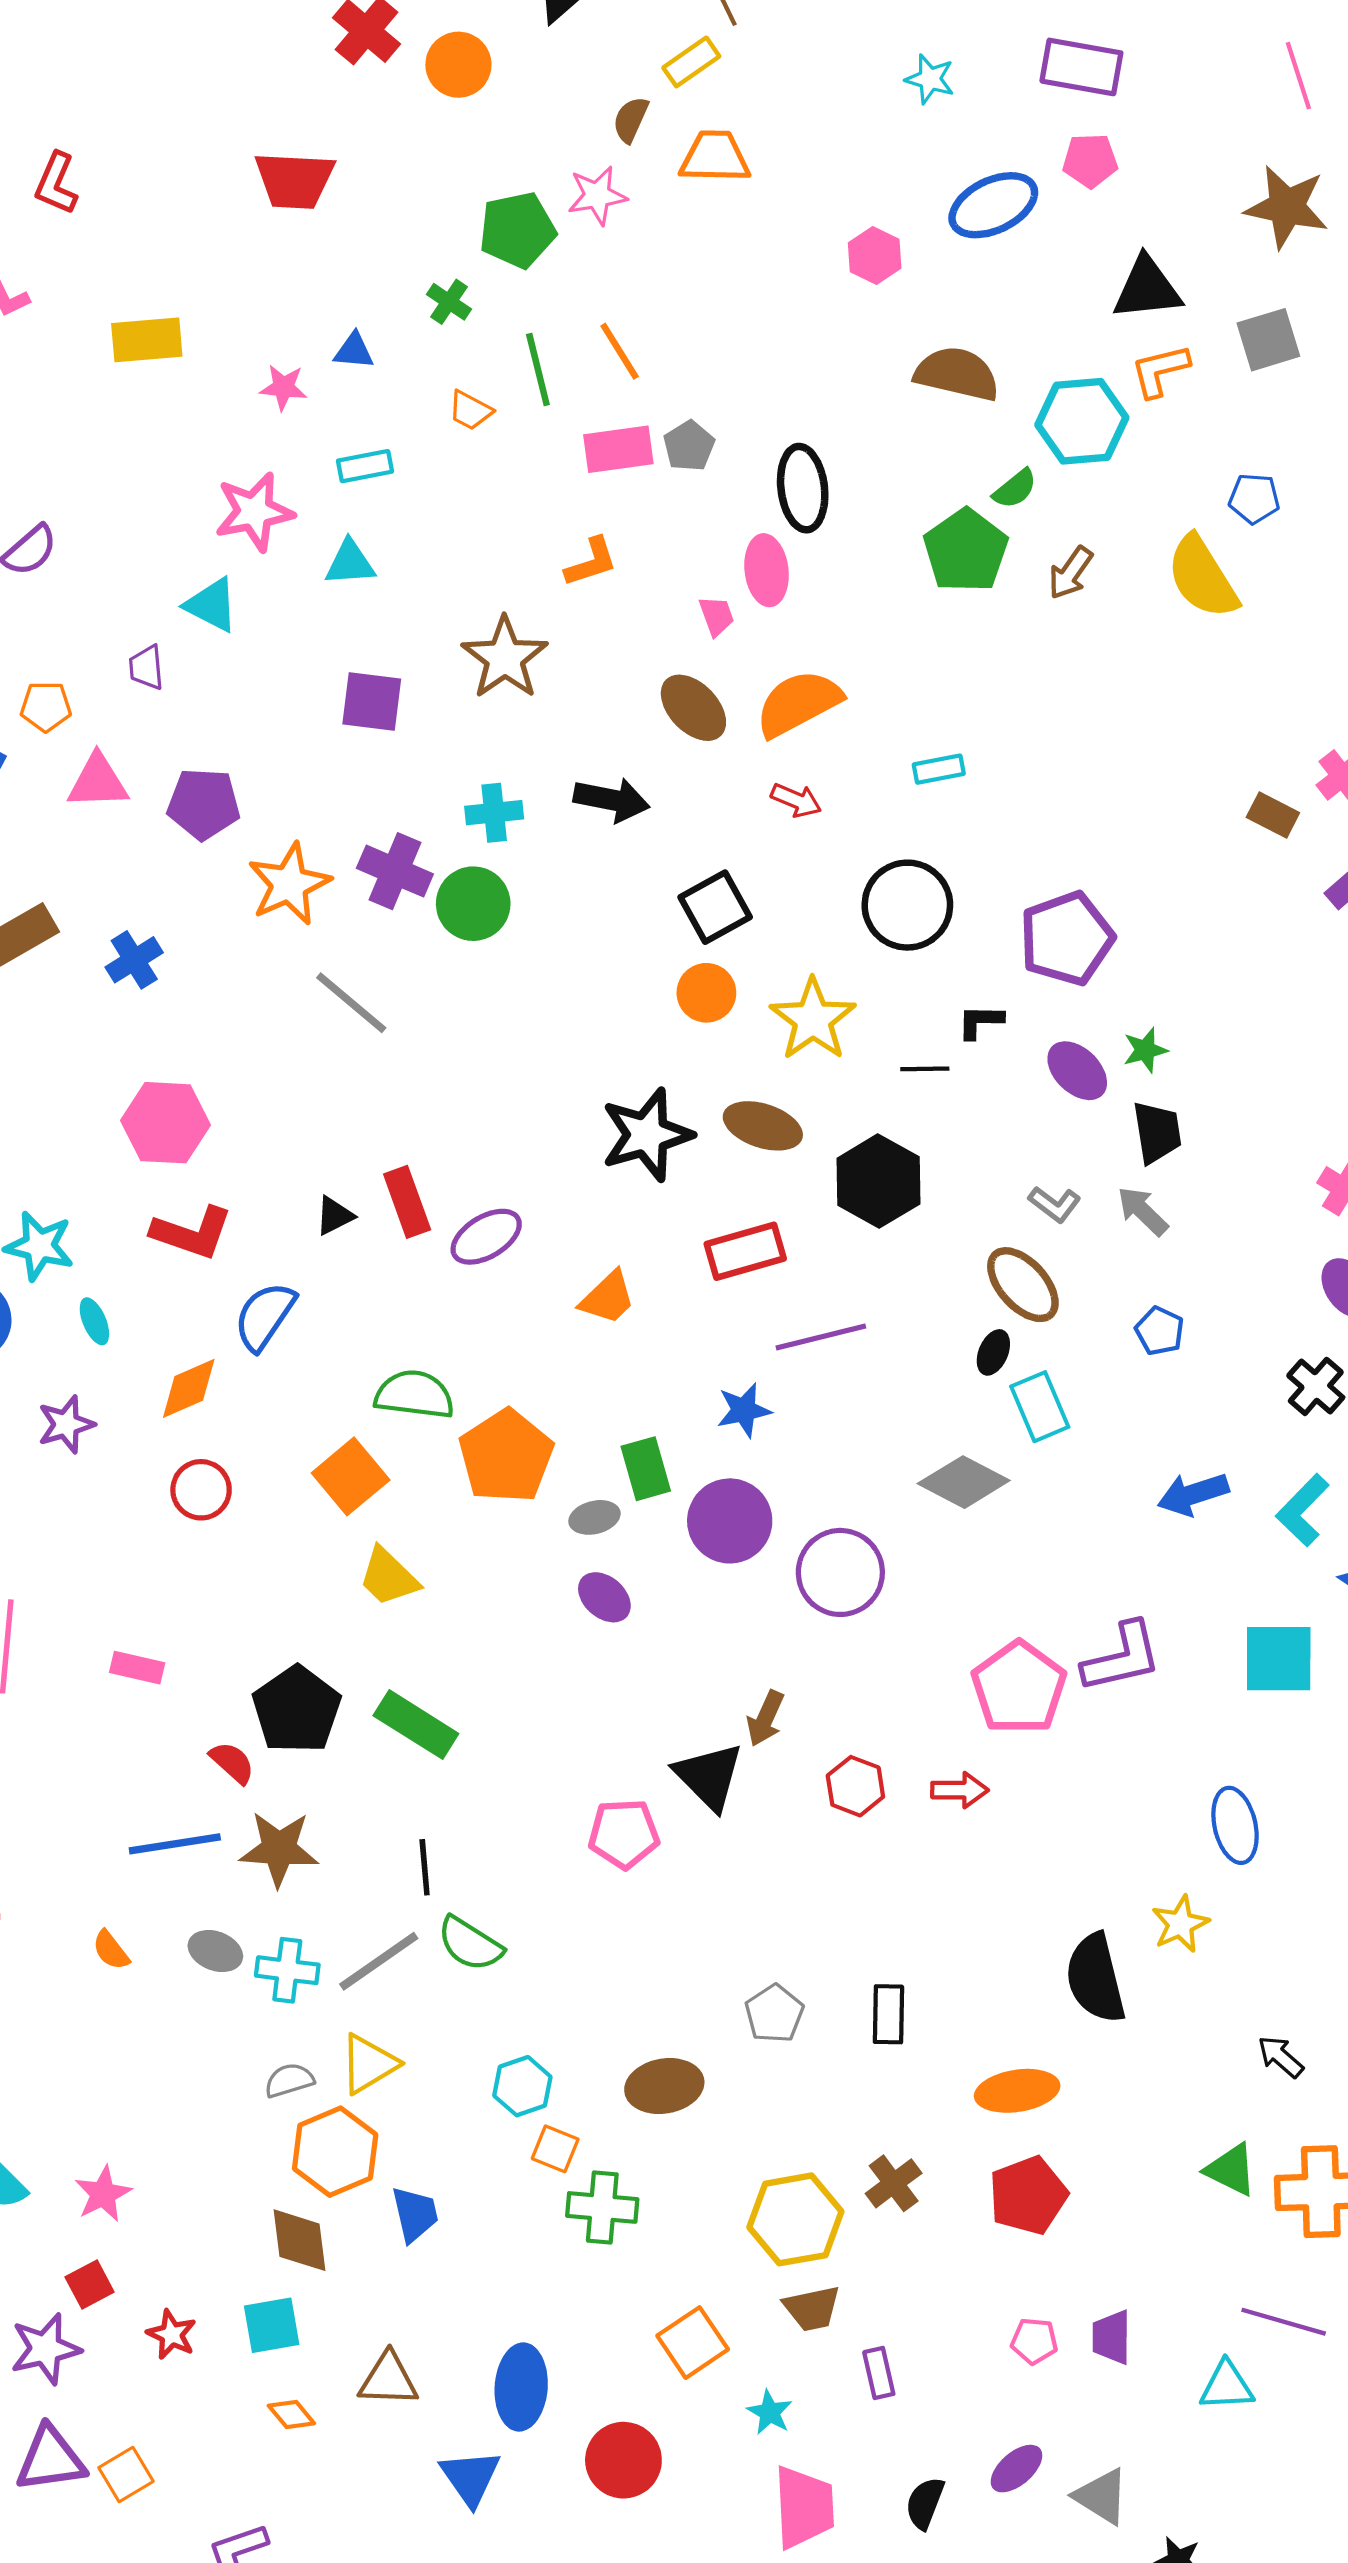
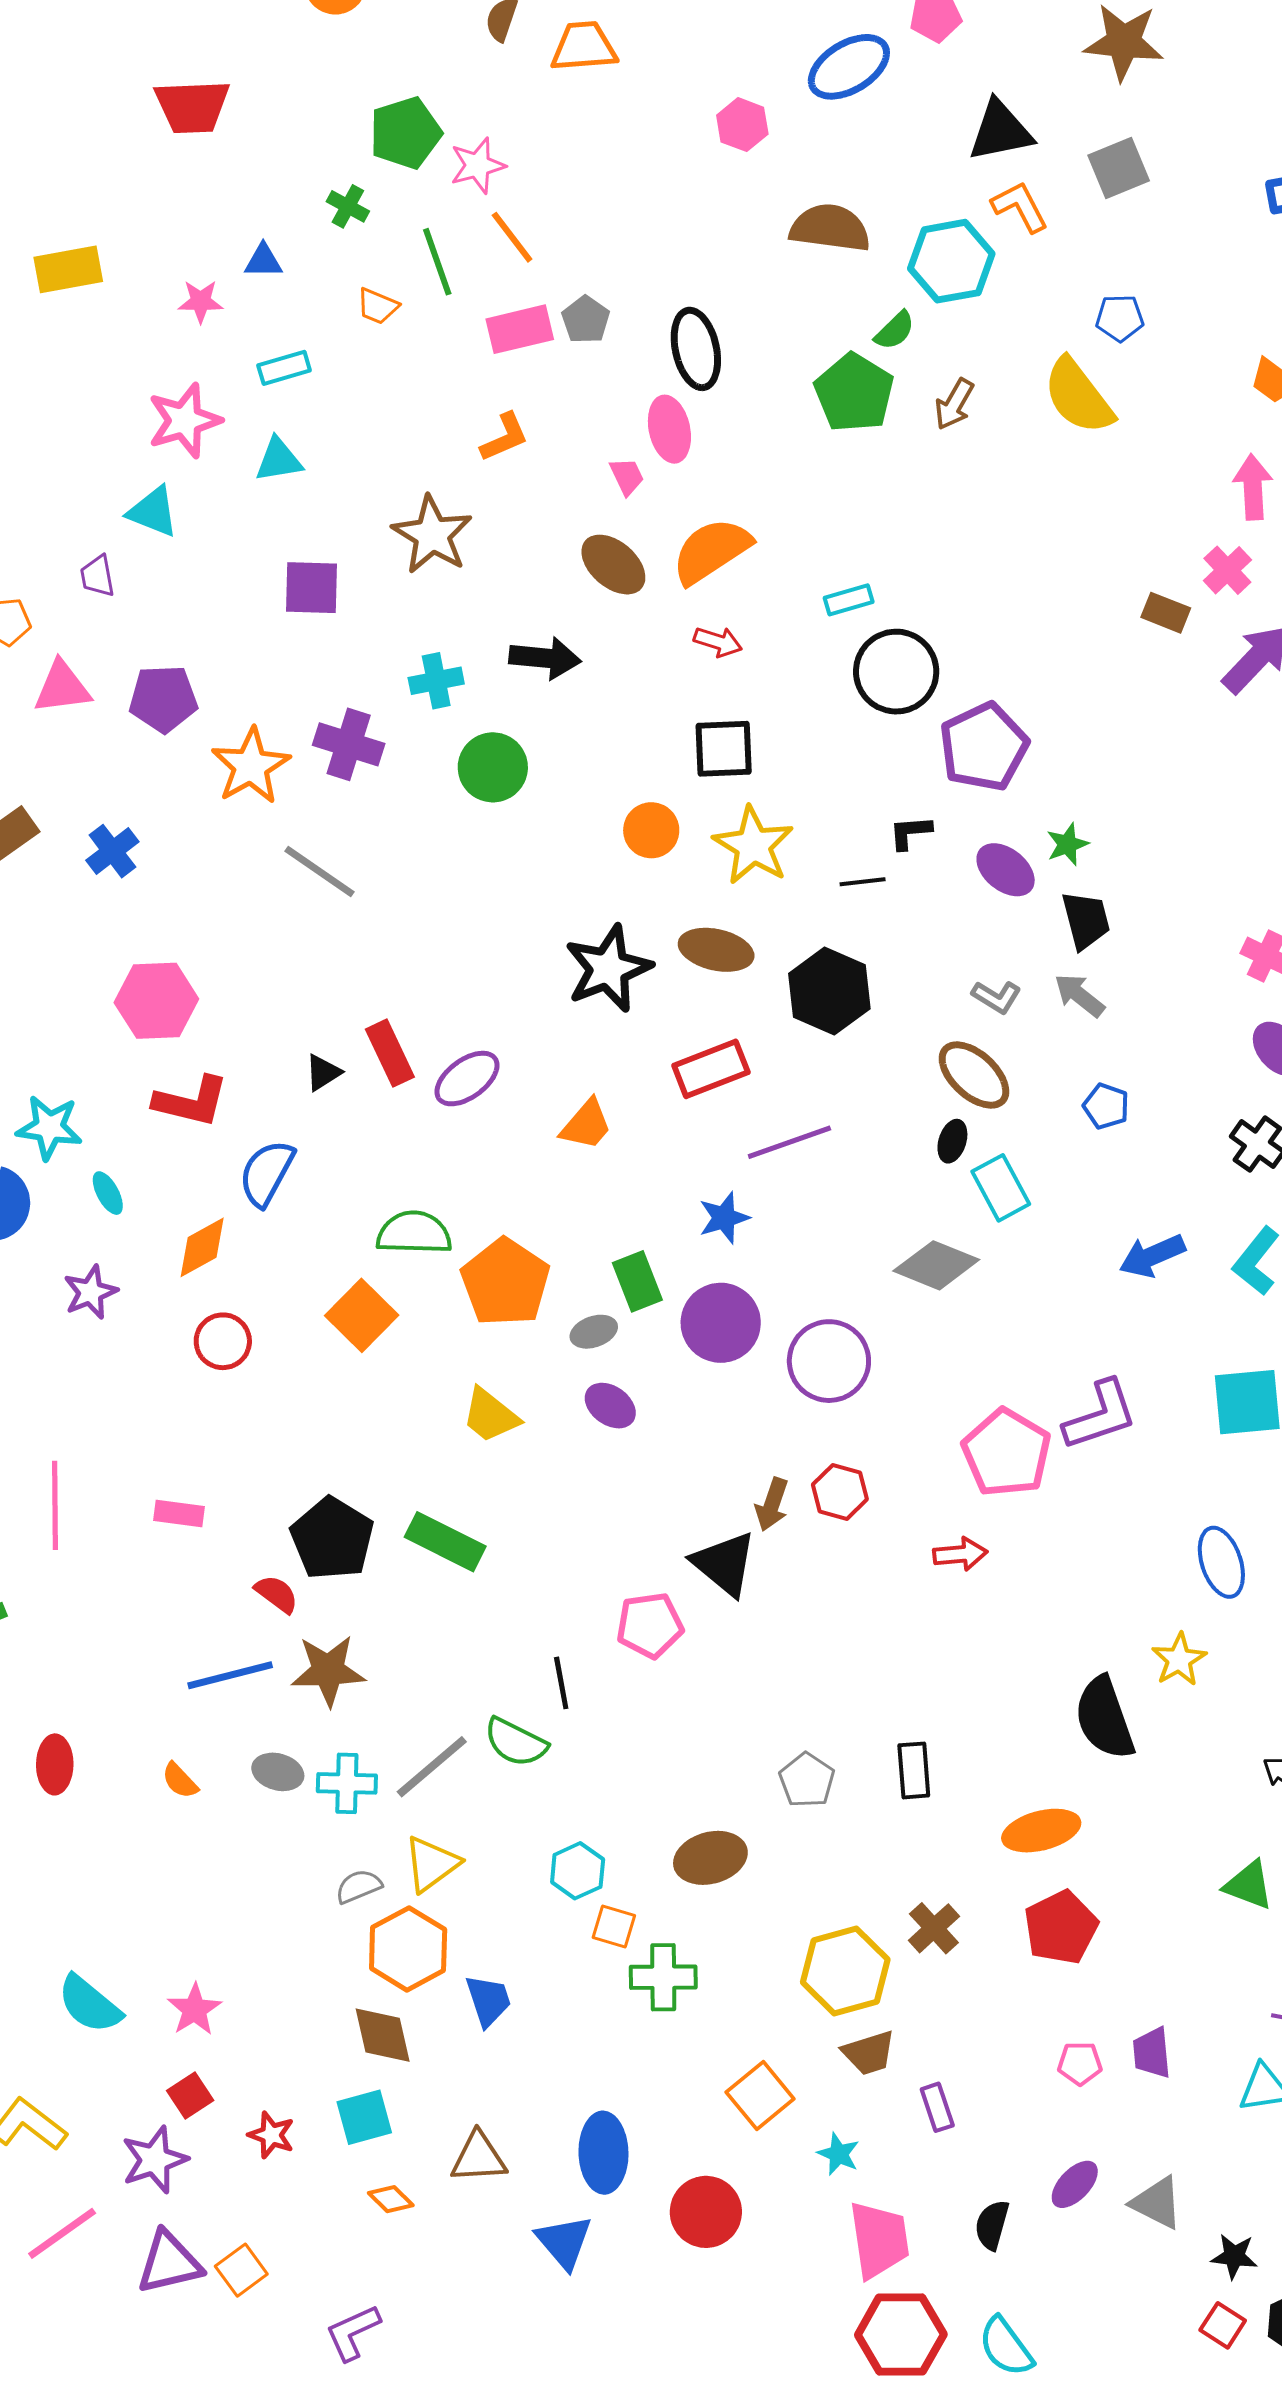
pink star: (597, 196) -> (478, 165), moved
orange L-shape: (1160, 371) -> (1020, 207), turned 82
green circle: (473, 904) -> (493, 767), moved
black circle: (907, 905) -> (896, 672), moved
black square: (715, 907) -> (724, 749), moved, turned 32
yellow trapezoid: (389, 1577) -> (490, 1415), moved
red hexagon: (855, 1786) -> (840, 1492), moved
black line: (425, 1867) -> (561, 1683), moved

